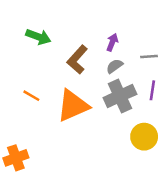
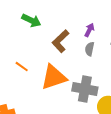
gray semicircle: (115, 66) -> (90, 49), turned -48
gray cross: (120, 96) -> (85, 89), moved, turned 30

